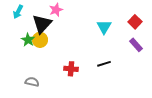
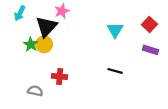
purple rectangle: (136, 45) -> (150, 50), turned -32
black line: (104, 64) -> (115, 71), turned 32
red cross: (71, 69) -> (60, 76), moved

